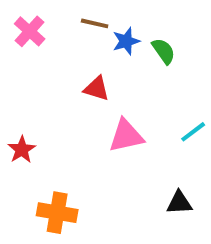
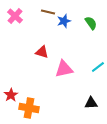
green semicircle: (164, 51) -> (91, 23), moved
red triangle: (97, 88) -> (42, 52), moved
red star: (22, 150) -> (11, 95), moved

